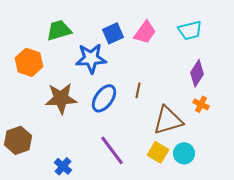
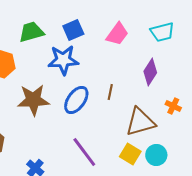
blue square: (113, 33) -> (73, 30), moved
purple diamond: (197, 73) -> (150, 72), moved

